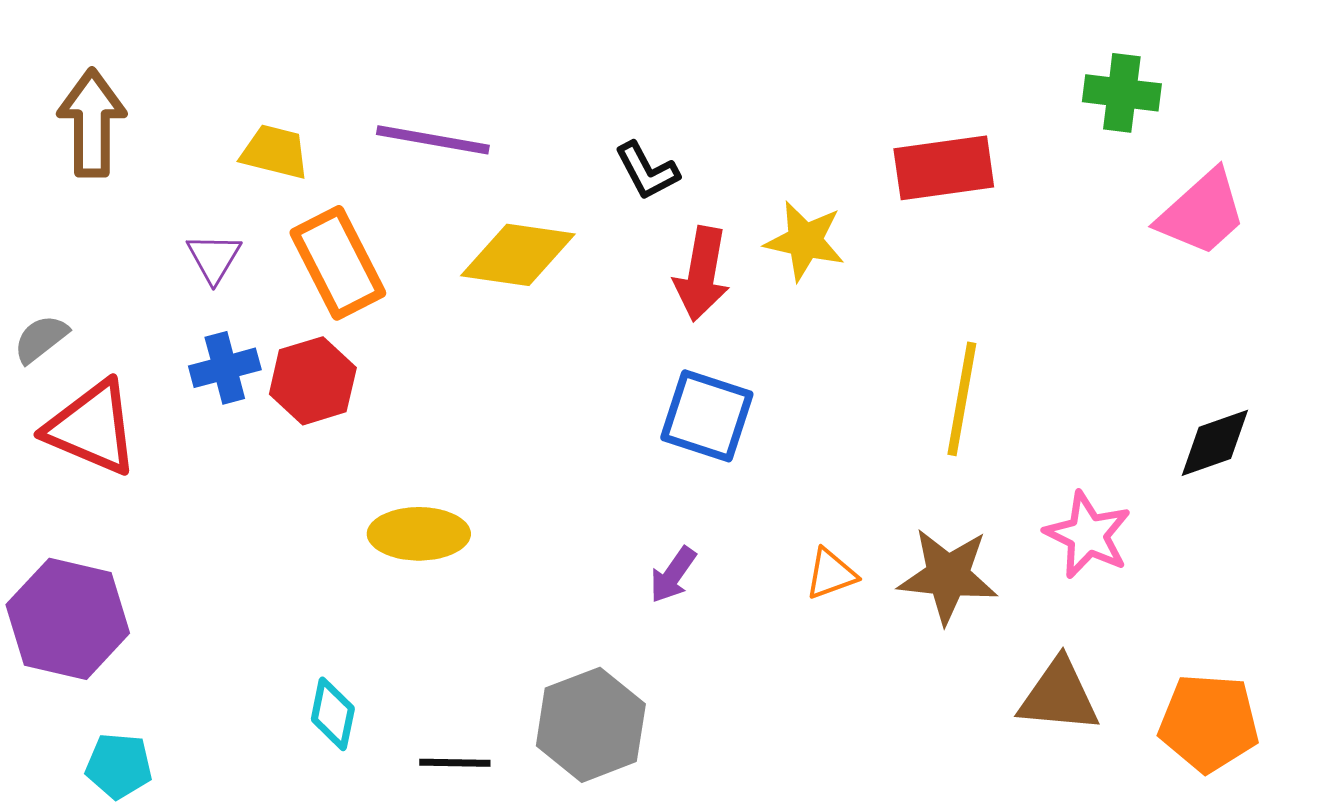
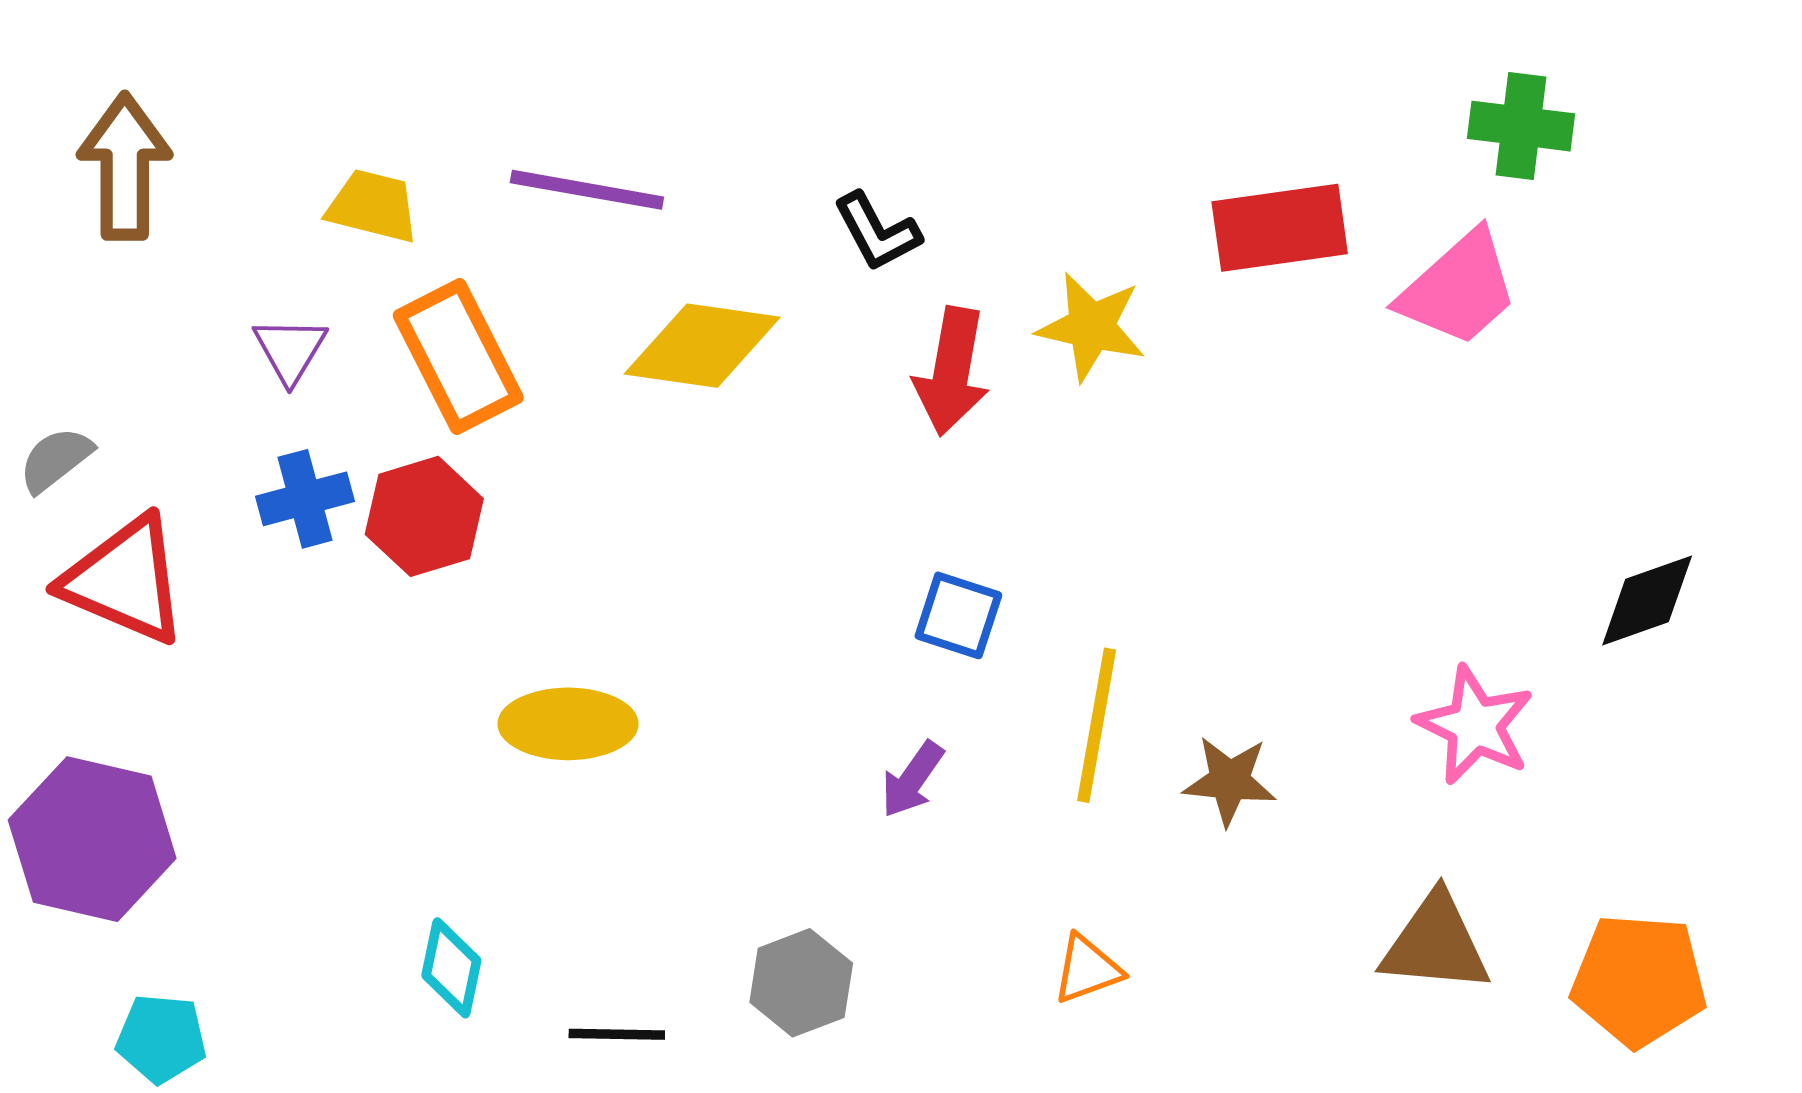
pink trapezoid: (1202, 213) -> (1459, 289), moved
yellow line: (962, 399) -> (1097, 725), moved
blue square: (707, 416) -> (958, 615), moved, size x0.7
orange triangle: (831, 574) -> (1087, 969), moved
brown star: (948, 576) -> (1230, 781), moved, size x0.7
gray hexagon: (591, 725) -> (801, 983), size x0.7

